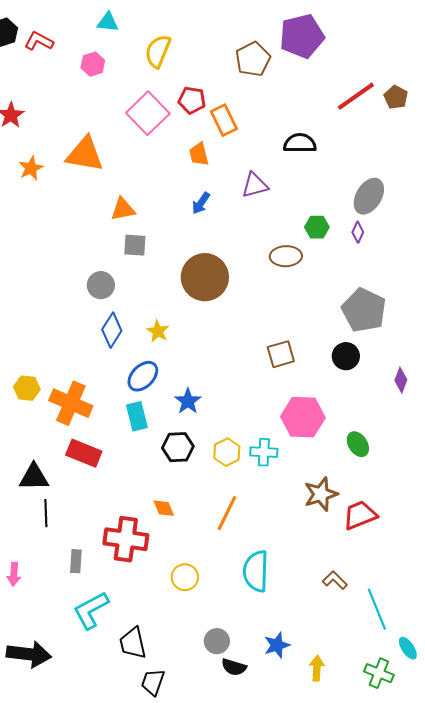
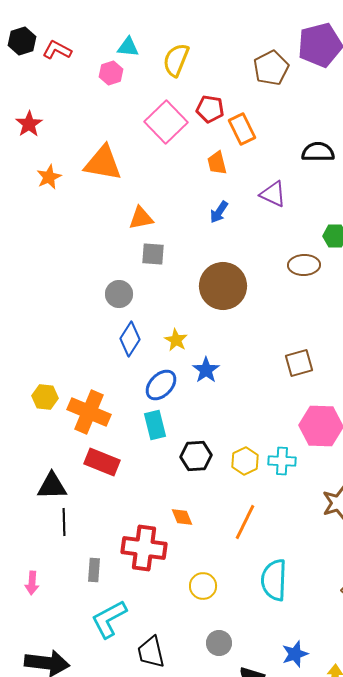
cyan triangle: (108, 22) -> (128, 47), moved
purple triangle: (255, 185) -> (273, 194), turned 40
blue star: (188, 401) -> (206, 370), moved
gray circle: (217, 641) -> (219, 643), moved

